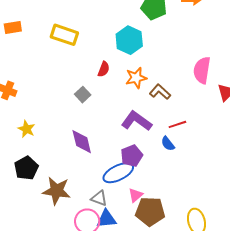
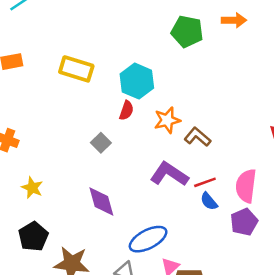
cyan hexagon: (129, 40) -> (137, 81), moved
pink semicircle: (202, 70) -> (246, 186), moved
red line: (177, 124) -> (205, 182), moved
purple pentagon: (132, 156) -> (244, 222), moved

